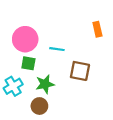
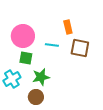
orange rectangle: (97, 29) -> (68, 27), moved
brown square: (80, 71) -> (80, 48), moved

